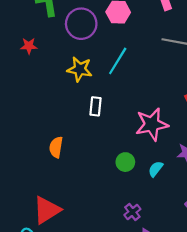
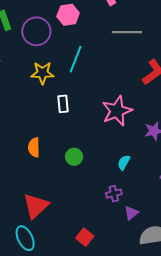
green circle: (125, 162) -> (74, 157), moved
cyan semicircle: (156, 169) -> (124, 162), moved
purple cross: (132, 212) -> (114, 194), turned 35

